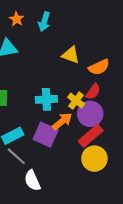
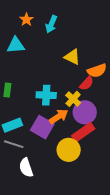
red semicircle: (93, 92) -> (87, 83), moved
gray line: (16, 156) -> (14, 144), turned -30
yellow circle: (94, 159) -> (69, 150), moved

